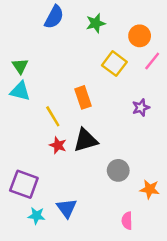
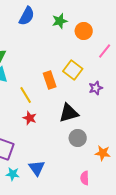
orange circle: (140, 36) -> (84, 31), moved
yellow square: (114, 64) -> (73, 70), moved
black triangle: (86, 140) -> (69, 113), moved

